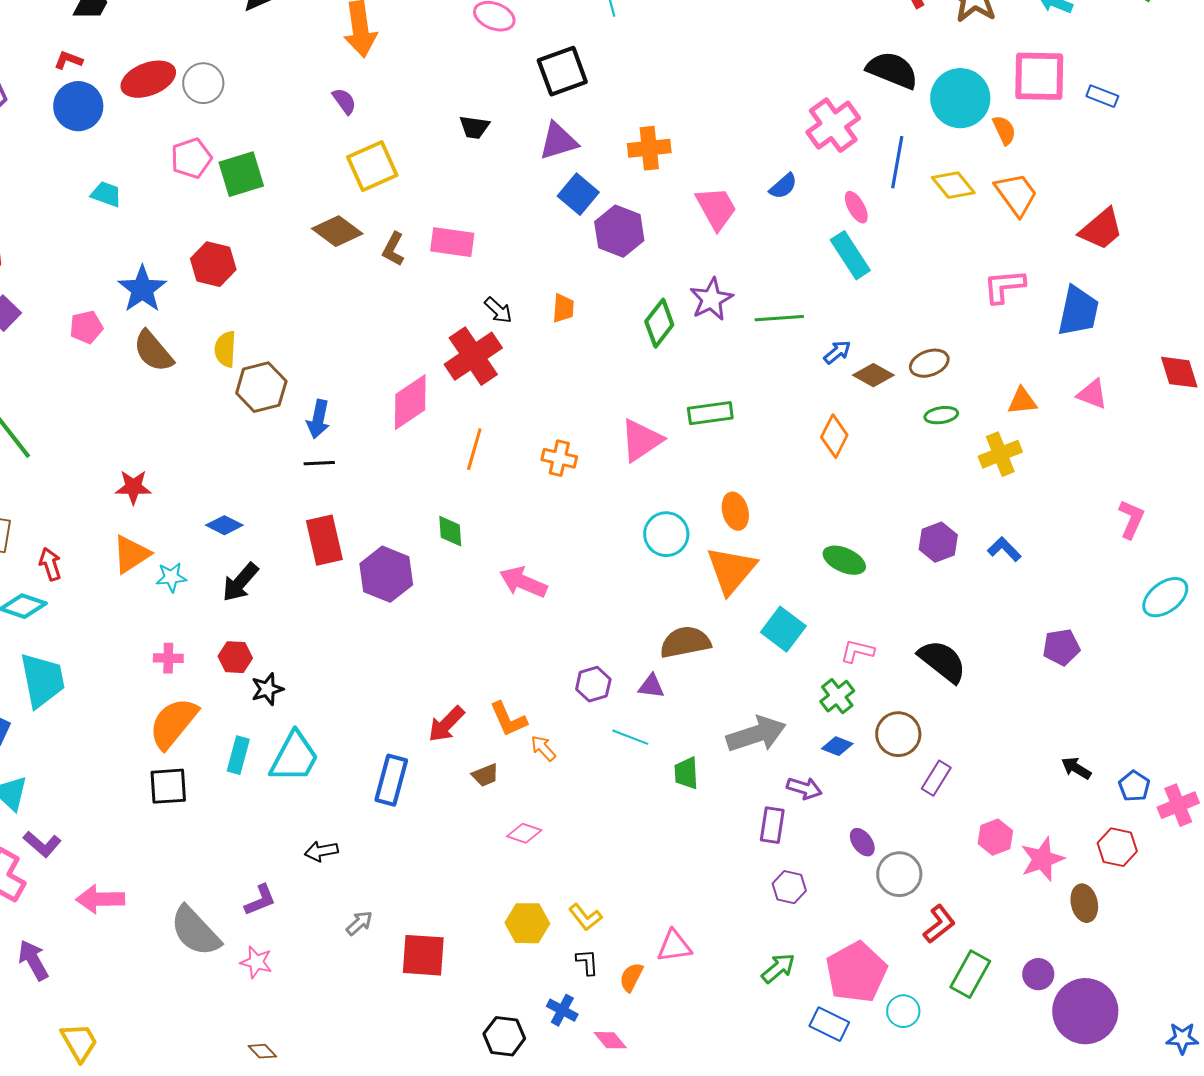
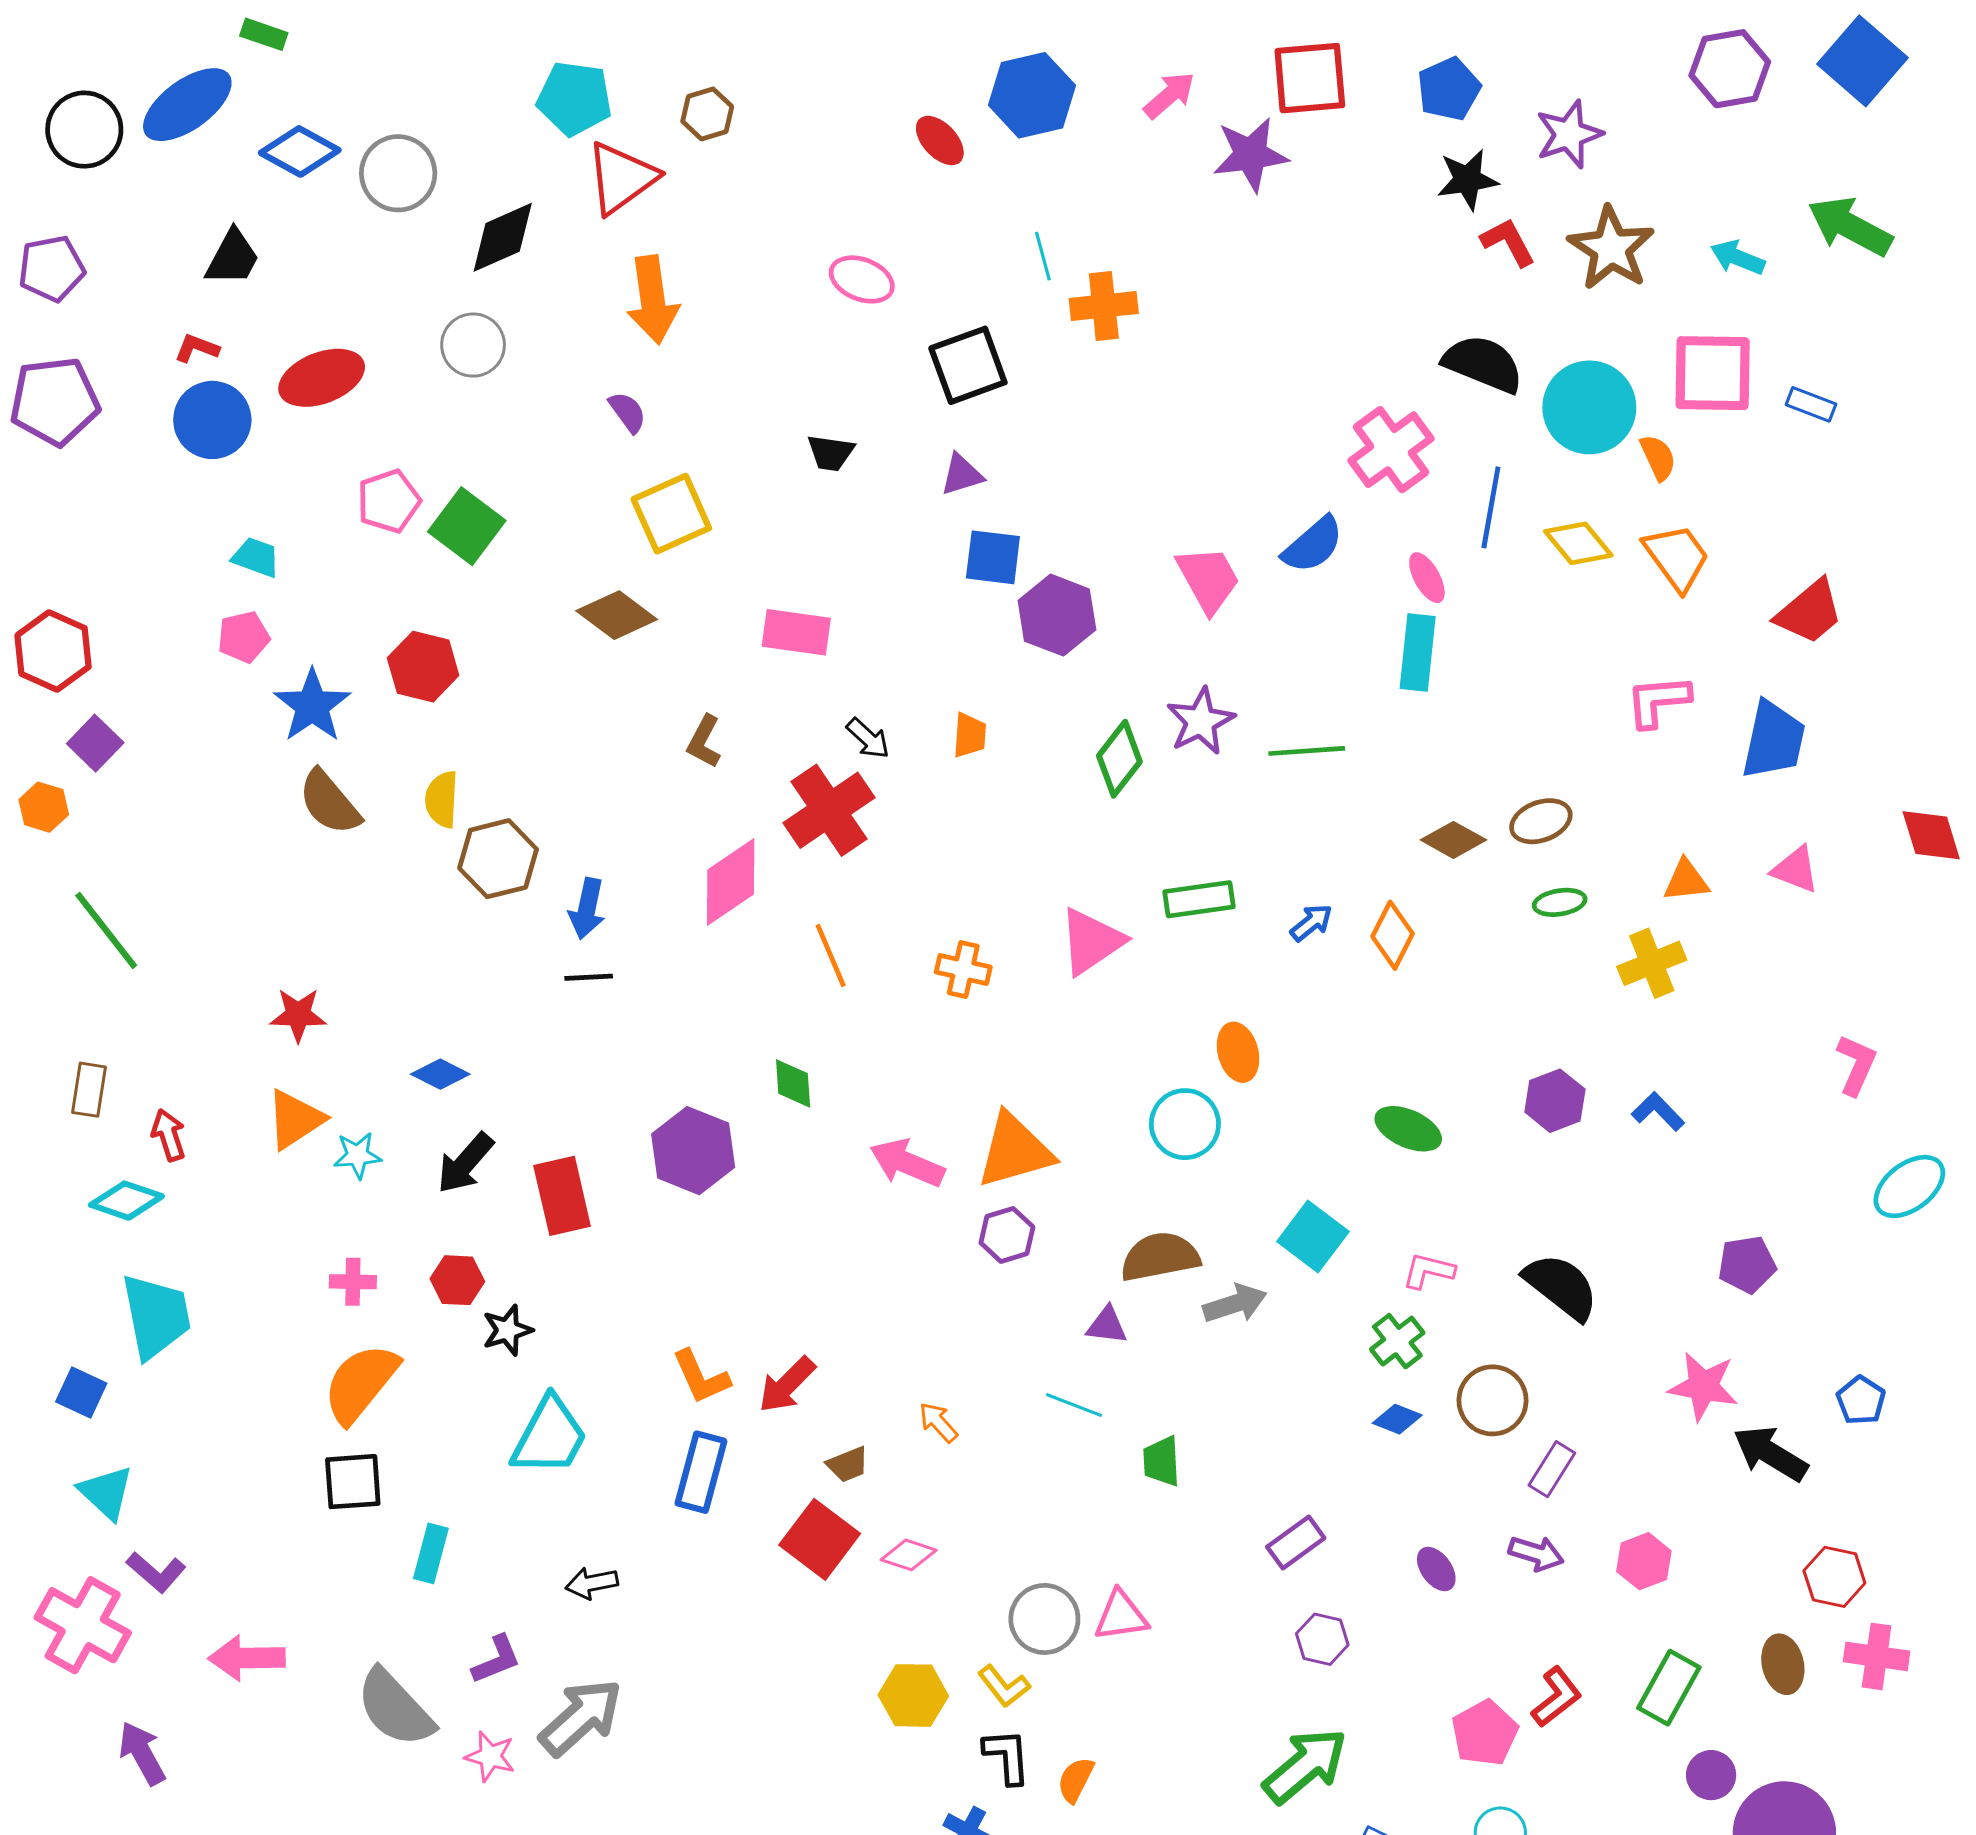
gray circle: (203, 83) -> (473, 345), moved
purple triangle: (558, 141) -> (962, 475), size x0.7
orange cross: (649, 148) -> (1104, 306), moved
green square: (241, 174) -> (467, 526), turned -36
blue semicircle: (783, 186) -> (1313, 545), size x1.4
blue square: (578, 194) -> (993, 557), turned -33
brown L-shape: (393, 249) -> (704, 742), moved
cyan rectangle: (850, 255) -> (1418, 653), turned 39
pink pentagon: (86, 327) -> (244, 637), moved
blue arrow: (837, 352) -> (1311, 923), moved
orange line: (474, 449) -> (831, 955), turned -39
cyan circle: (666, 534) -> (1185, 1124), moved
red rectangle: (324, 540) -> (562, 1196), moved
orange triangle: (731, 570) -> (1015, 1151), moved, turned 34
purple hexagon: (593, 684) -> (1007, 1235), moved
orange L-shape: (508, 719) -> (701, 1377), moved
gray arrow: (756, 734) -> (1235, 1304), moved, size x0.7
cyan rectangle: (238, 755) -> (431, 1553), moved
black arrow: (1076, 768) -> (1770, 1453), size x1.6
blue pentagon: (1134, 786) -> (1861, 1400), moved
purple arrow: (804, 788) -> (1536, 1553), moved
pink cross: (1178, 805) -> (1877, 1656), moved, turned 30
purple rectangle: (772, 825) -> (1296, 1542), turned 45
pink star: (1042, 859) -> (1703, 1386), moved, turned 30
gray circle: (899, 874) -> (1044, 1619), moved
gray arrow: (359, 923) -> (581, 1717), moved, size x2.0
pink triangle: (674, 946) -> (1121, 1616), moved
red square: (423, 955) -> (820, 1539), moved, turned 33
black L-shape: (587, 962) -> (1007, 1756), size x1.4
green arrow: (778, 968) -> (1305, 1766), size x1.6
pink pentagon: (856, 972) -> (1485, 1733), moved, size x0.7
green rectangle: (970, 974) -> (1669, 1688), moved

